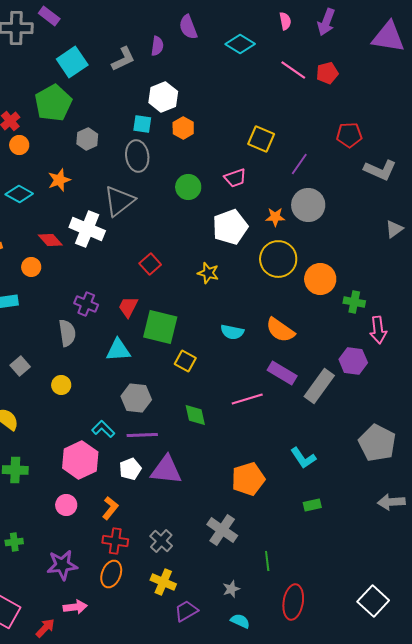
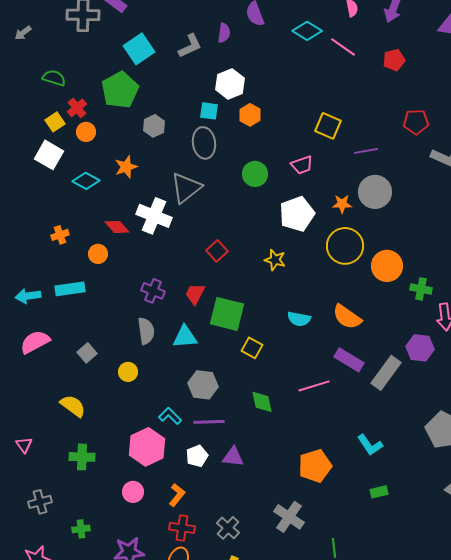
pink line: (293, 70) -> (343, 47), moved
purple line: (299, 164) -> (366, 151), turned 45
gray semicircle: (67, 333) -> (146, 331), moved
purple triangle: (166, 470) -> (233, 457), size x0.7

